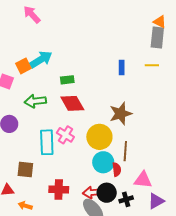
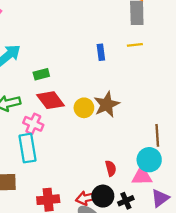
pink cross: (65, 135) -> (33, 124), moved
yellow circle: (99, 137) -> (84, 108), moved, size x0.7
brown line: (125, 151) -> (157, 135), moved
cyan circle: (103, 162) -> (149, 160), moved

